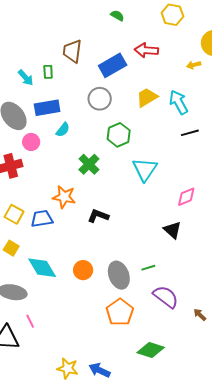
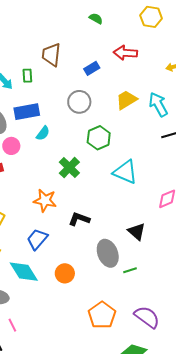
blue rectangle: (113, 65) -> (92, 68), size x0.6
cyan triangle: (145, 169) -> (125, 172), turned -40
blue trapezoid: (42, 219) -> (37, 239), moved, turned -40
black triangle: (172, 230) -> (137, 232), moved
gray ellipse: (119, 275) -> (108, 253), moved
purple semicircle: (166, 297) -> (147, 317), moved

